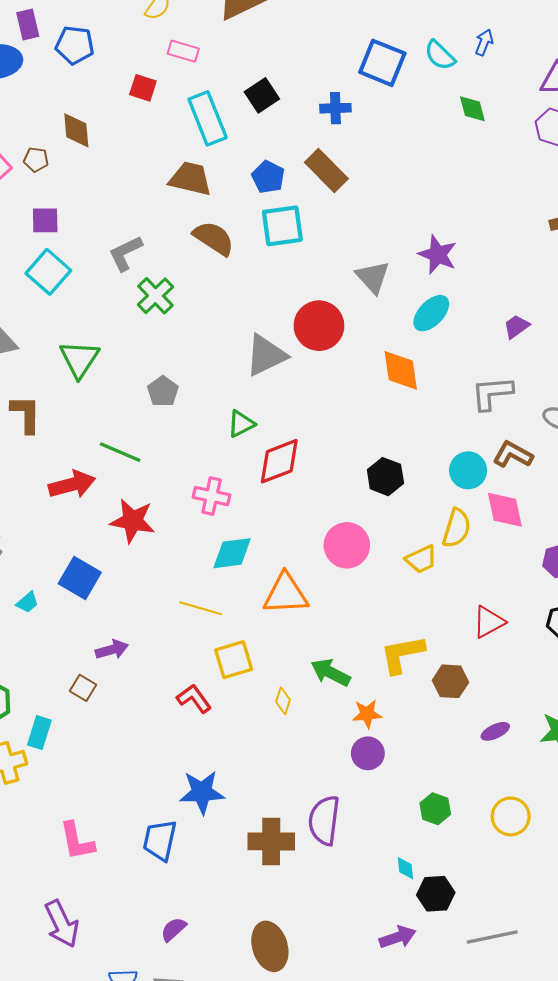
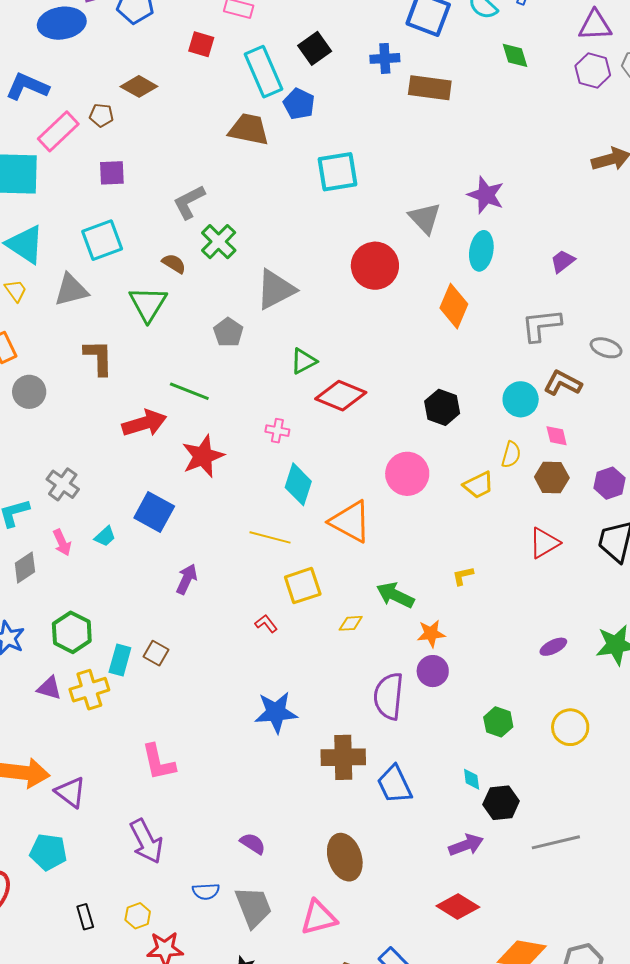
brown diamond: (76, 130) -> (139, 86), turned -54
brown rectangle: (326, 171) -> (430, 88), moved, turned -36
blue pentagon: (268, 177) -> (299, 104), moved
brown semicircle: (214, 238) -> (174, 264), moved, size x0.6
cyan square: (48, 272) -> (102, 240), moved, turned 30
cyan ellipse: (431, 313) -> (481, 251), turned -33
gray triangle: (266, 355) -> (276, 289), moved
orange diamond: (401, 370) -> (454, 306), turned 33
red diamond: (279, 461) -> (341, 396), turned 45
pink cross: (212, 496) -> (277, 431), size x0.7
pink diamond: (505, 510) -> (557, 436), size x0.6
red star: (133, 521) -> (203, 456), turned -30
yellow semicircle: (457, 528) -> (511, 455), size x0.7
cyan diamond: (232, 553) -> (298, 484), turned -63
orange triangle: (286, 594) -> (350, 522), turned 33
purple arrow: (112, 650) -> (187, 579), turned -48
yellow L-shape: (402, 654) -> (463, 576), size x0.5
brown hexagon: (450, 681) -> (552, 477), moved
brown square: (83, 688) -> (156, 653), moved
red L-shape: (194, 699) -> (266, 624), size x0.7
yellow diamond: (283, 701) -> (351, 623), turned 70
purple semicircle: (324, 820) -> (389, 696), moved
blue trapezoid: (160, 840) -> (394, 784), moved, turned -36
purple semicircle: (174, 929) -> (253, 843), turned 76

